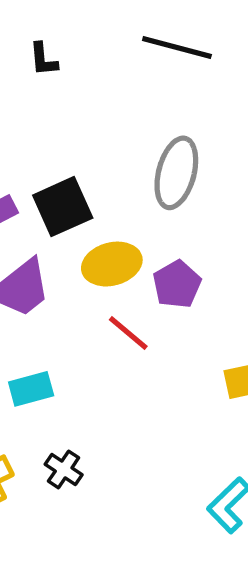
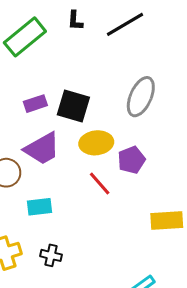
black line: (177, 47) -> (125, 24), moved, turned -54
black square: (63, 207) -> (73, 106), turned 32
black cross: (64, 469) -> (51, 255), turned -30

